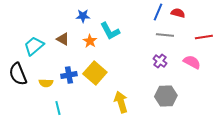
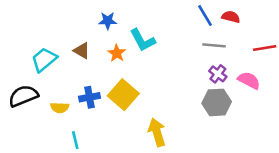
blue line: (158, 12) -> (205, 16), turned -54
purple cross: (160, 61) -> (218, 74), moved
black semicircle: (18, 74) -> (23, 96), turned 90
gray hexagon: (166, 96) -> (217, 102), moved

